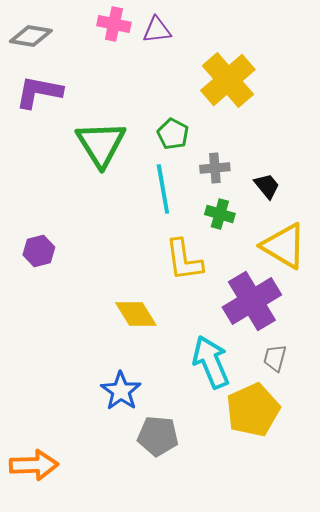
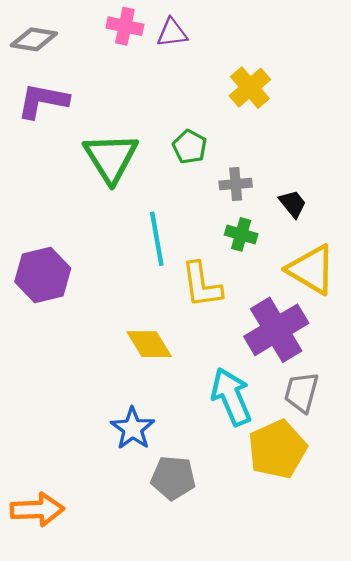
yellow cross: (228, 80) -> (250, 88), size x0.7
cyan line: (163, 189) -> (157, 239), moved
purple hexagon: (39, 251) -> (43, 275), size x1.6
gray trapezoid: (275, 358) -> (301, 392), size x1.4

